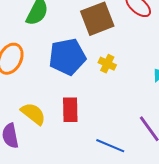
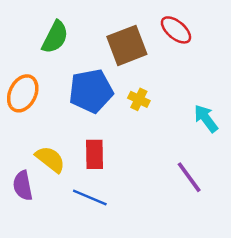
blue line: (110, 146) -> (90, 198), moved

